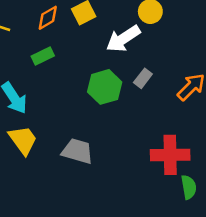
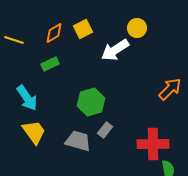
gray rectangle: (143, 78) -> (105, 130), moved
green hexagon: (105, 87) -> (91, 102), moved

